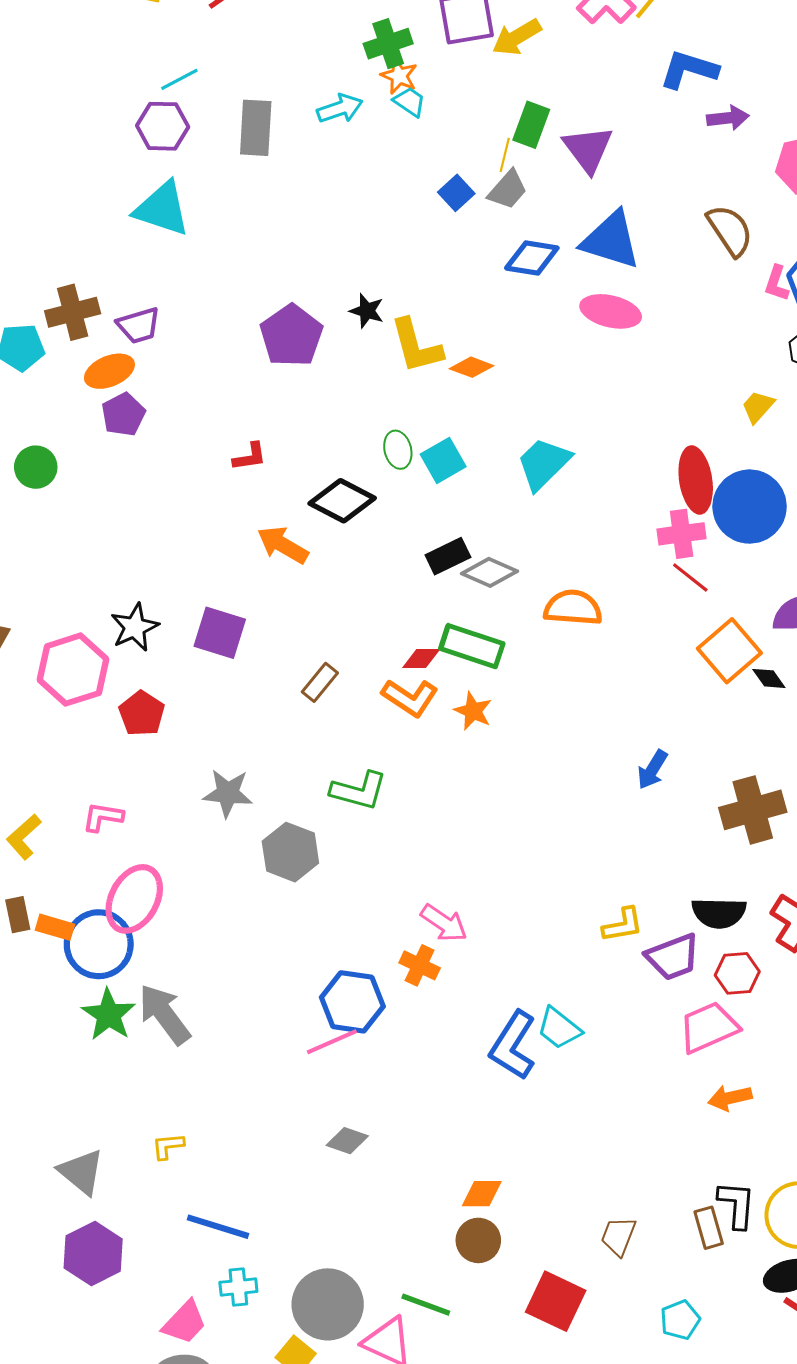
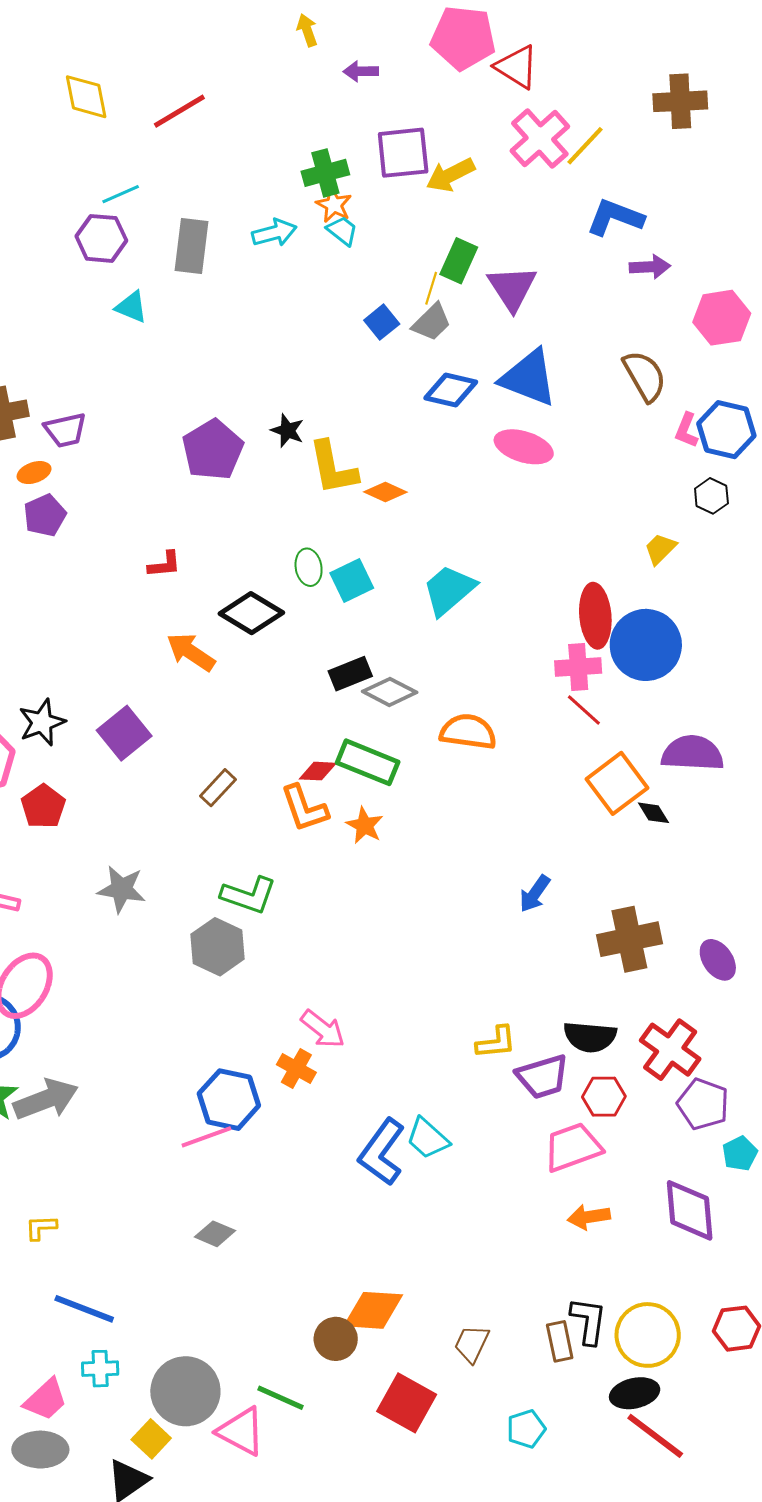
cyan triangle: (162, 209) -> (131, 307), moved, size x0.6
orange ellipse: (109, 371) -> (34, 473), size x0.7
purple square: (220, 633) -> (124, 733), turned 30
orange L-shape: (410, 698) -> (304, 808), turned 34
gray hexagon: (290, 852) -> (217, 947), moved
gray arrow: (164, 1014) -> (46, 1099), turned 102
orange diamond: (482, 1194) -> (373, 1310), moved, size x1.5

